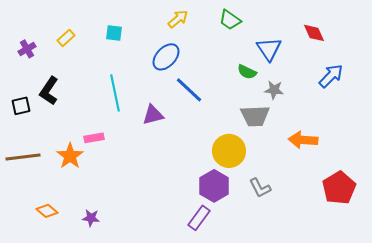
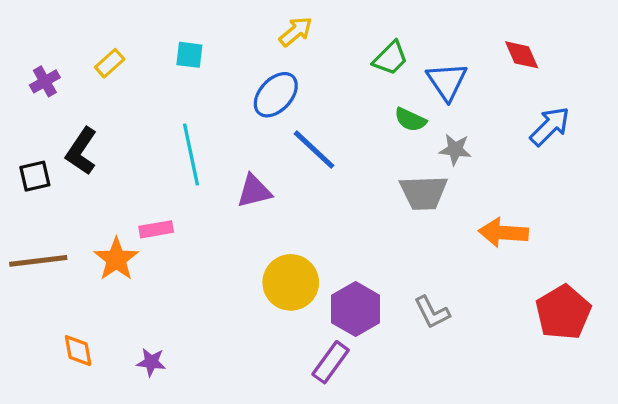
green trapezoid: (230, 20) -> (390, 58), moved, turned -80
yellow circle: (229, 151) -> (291, 282), moved
orange diamond: (47, 211) -> (78, 351), turned 40

